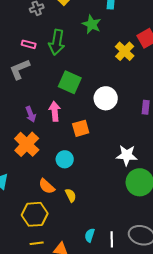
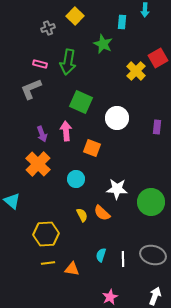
orange square: (81, 128) -> (92, 148), turned 36
white star: (127, 155) -> (117, 189), moved
orange semicircle: (47, 186) -> (102, 213), moved

